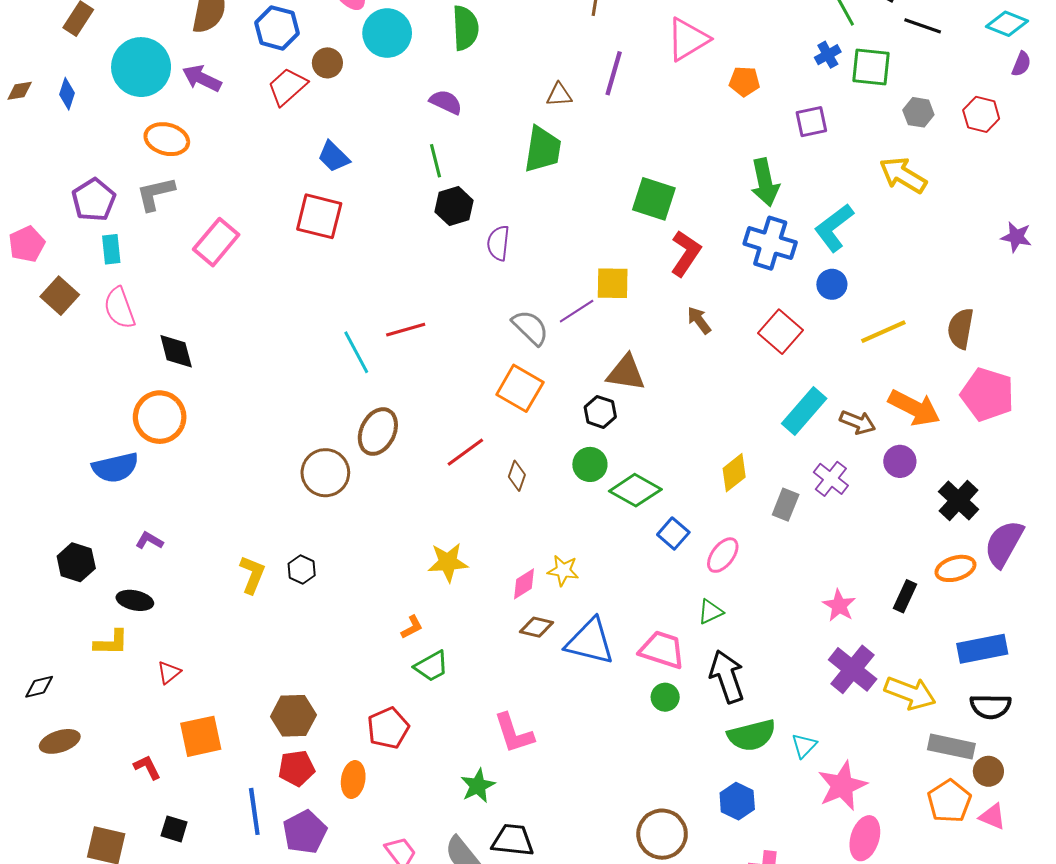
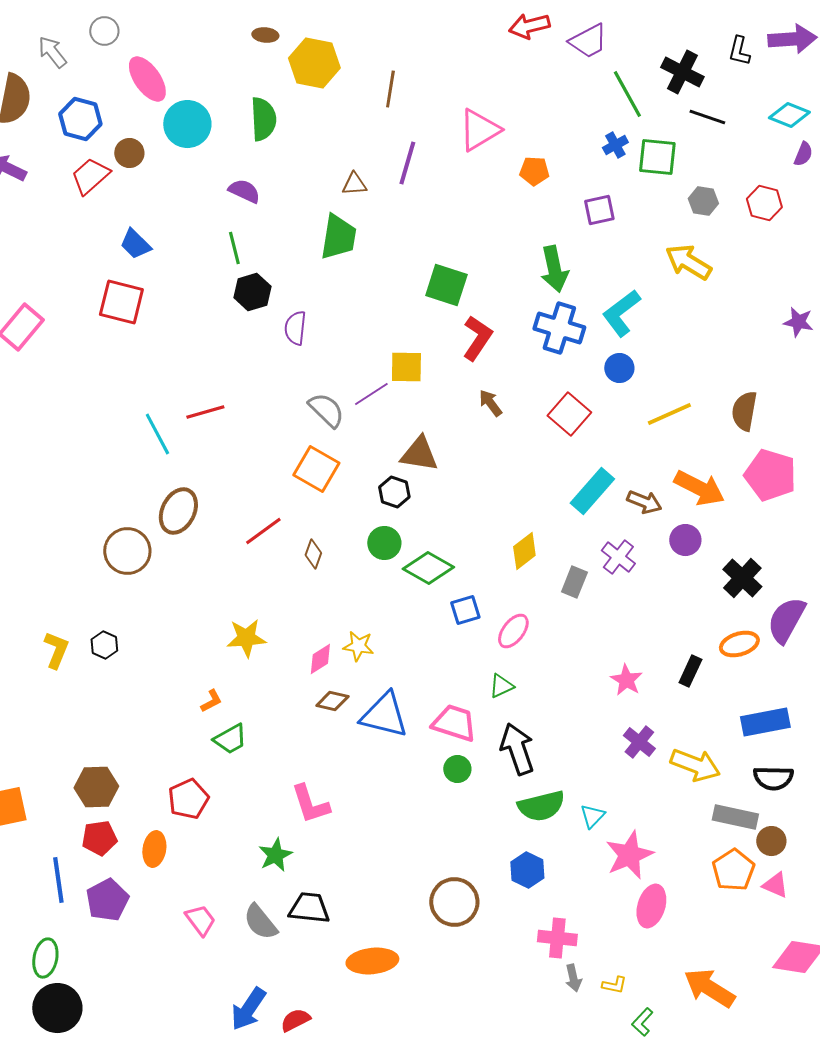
blue square: (673, 533) -> (465, 610), turned 32
purple cross: (853, 669) -> (639, 742), size x0.7

